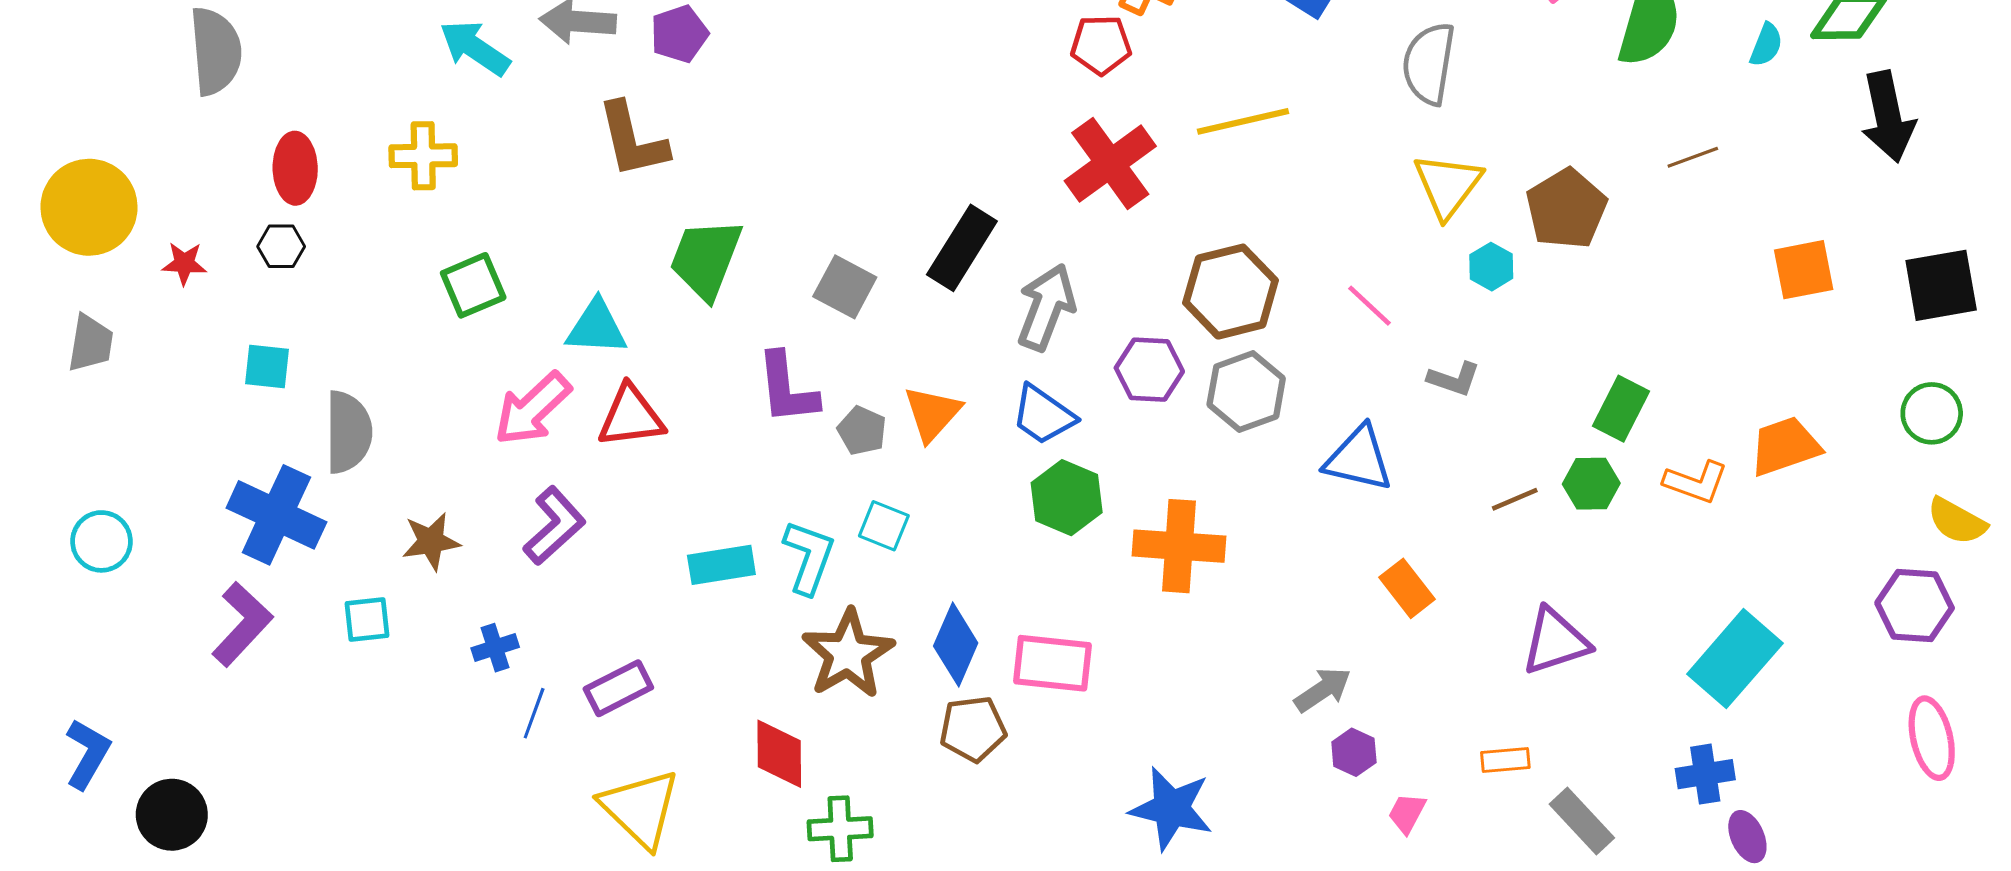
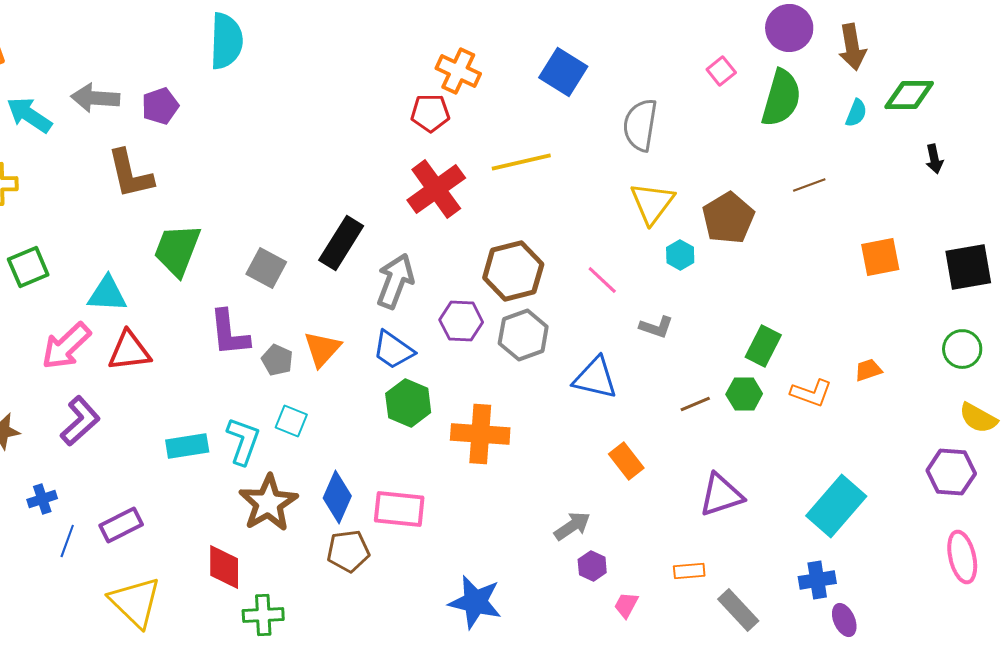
black arrow: (1888, 117) -> (934, 159), size x0.5
orange trapezoid: (1785, 446) -> (868, 370), size x0.6

